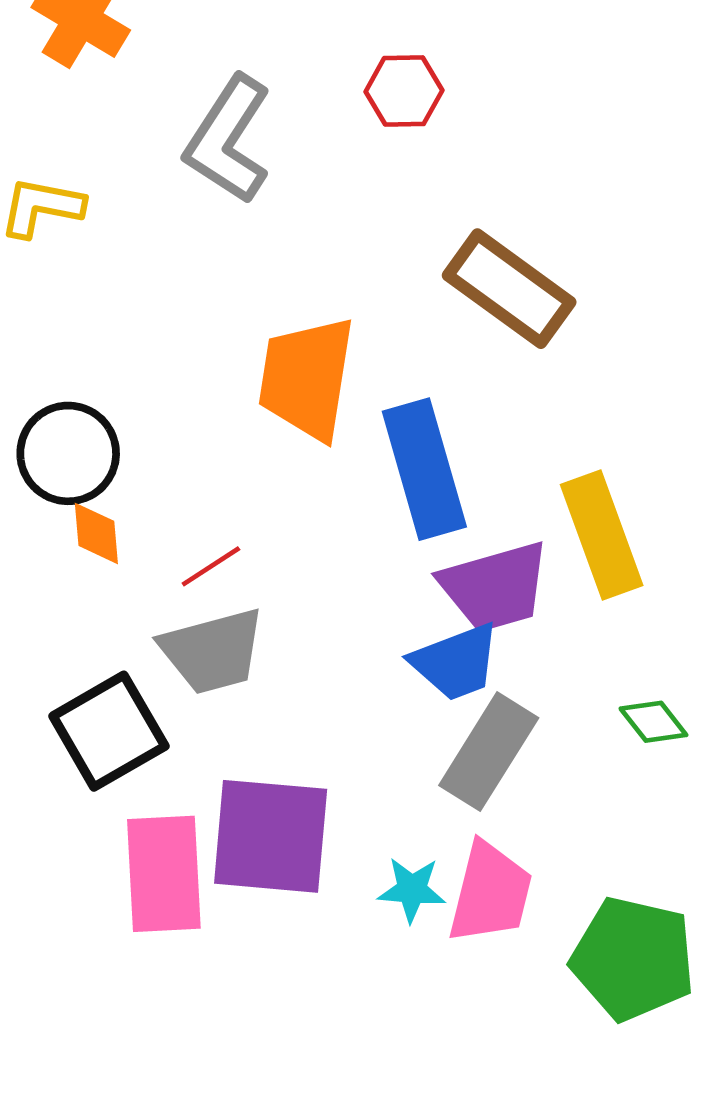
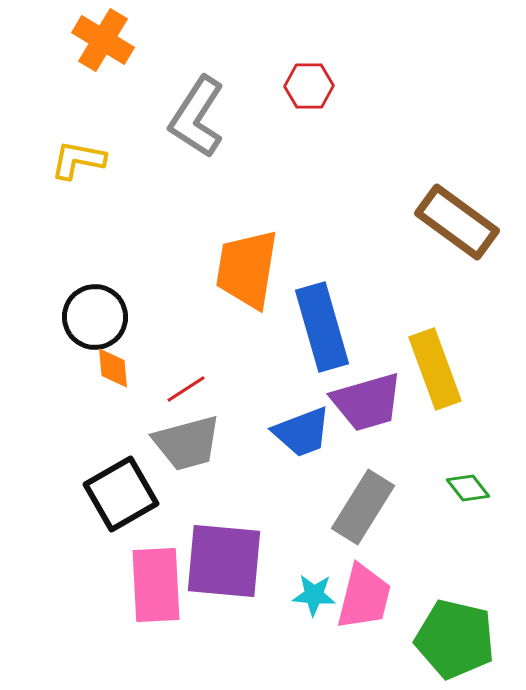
brown rectangle: (509, 289) -> (457, 222), moved
blue trapezoid: (456, 662) -> (302, 432), moved

